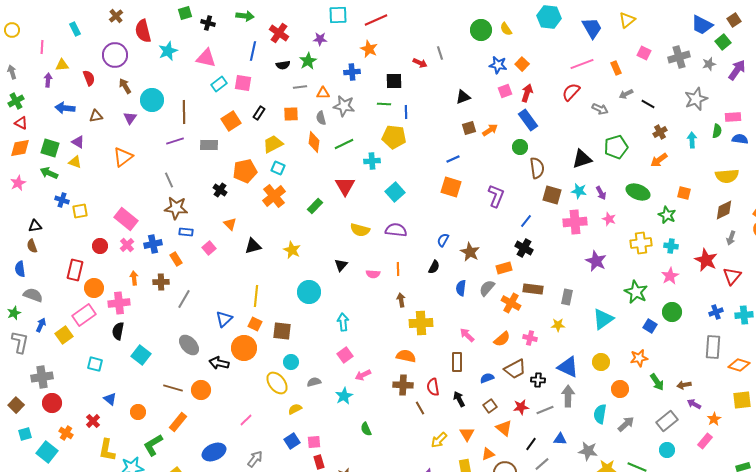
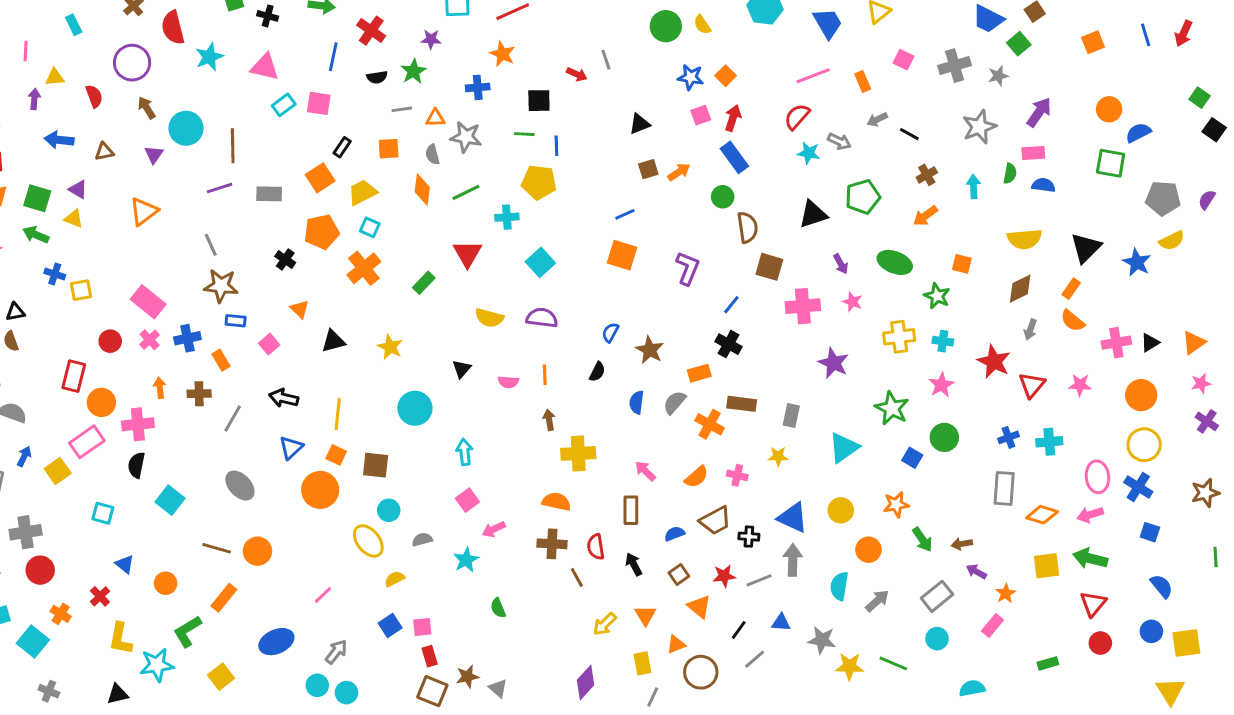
purple arrow: (737, 70) -> (1039, 112), moved
orange square: (231, 121) -> (320, 178), moved
cyan star: (579, 191) -> (809, 153), moved
black arrow: (219, 363) -> (284, 398), moved

